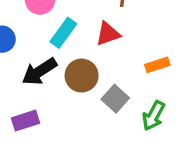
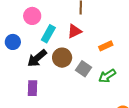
green arrow: (154, 116) -> (107, 76), turned 36
purple rectangle: (26, 121) -> (32, 88), turned -63

